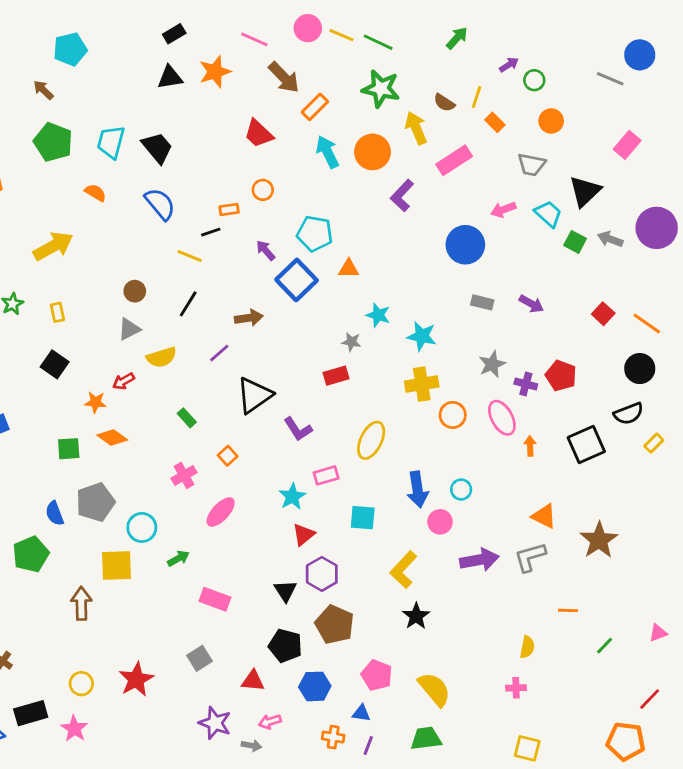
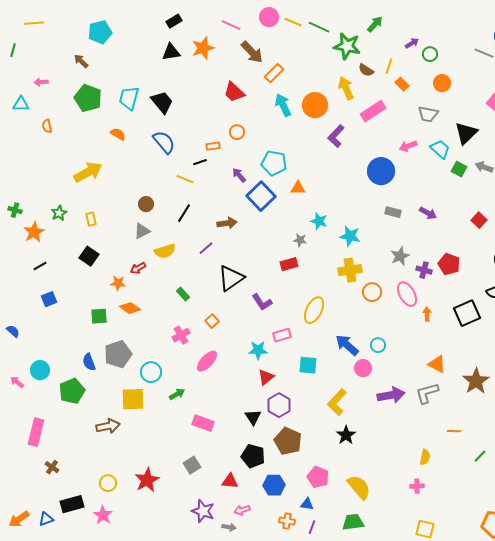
green star: (381, 89) -> (347, 46), moved
blue arrow: (418, 490) -> (347, 345), turned 140
cyan star: (292, 497) -> (258, 350), turned 30
brown arrow: (81, 603) -> (108, 426), turned 80

